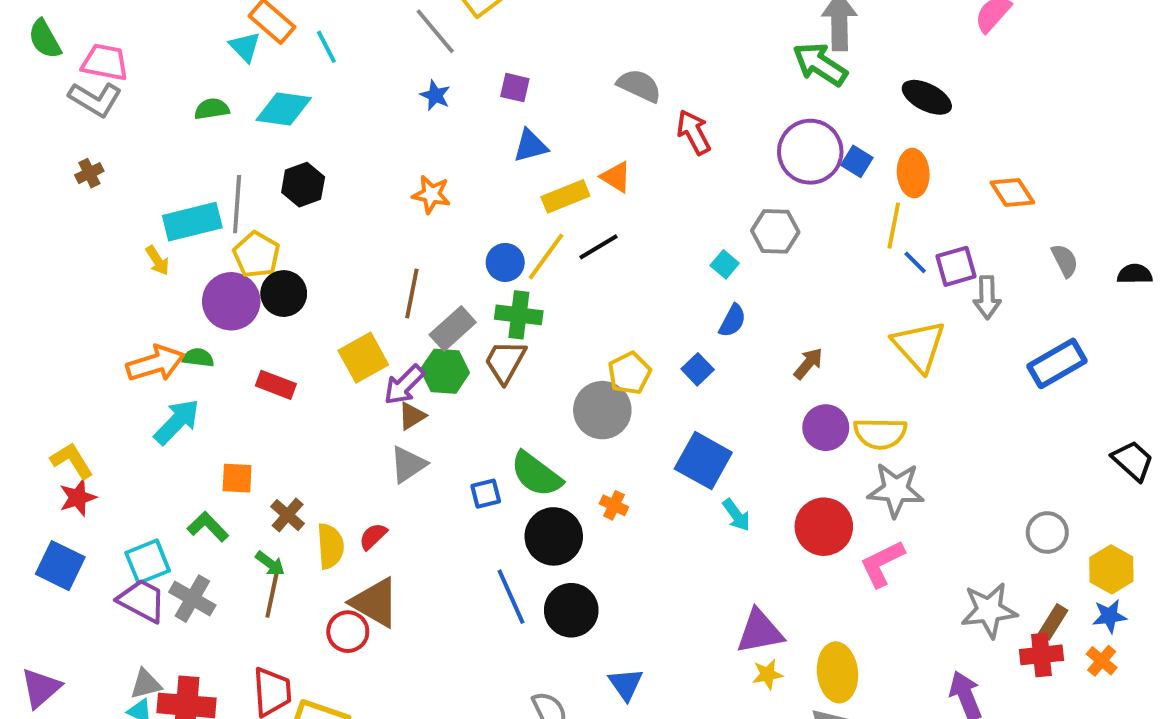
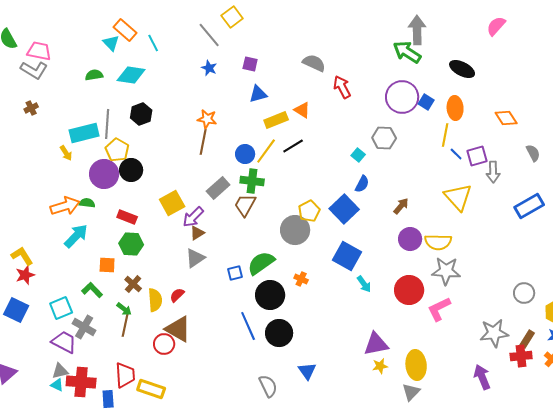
brown line: (412, 294) -> (203, 142), moved
blue square: (698, 369) -> (344, 209), size x1.8
green hexagon: (445, 371) -> (131, 244), moved
green semicircle: (536, 474) -> (261, 263), turned 108
purple trapezoid: (142, 601) -> (64, 342), moved

